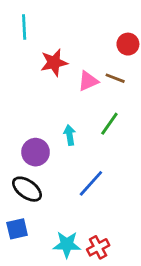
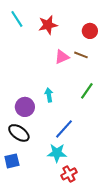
cyan line: (24, 27) -> (17, 19), turned -30
red star: (54, 63) -> (48, 25), moved
green line: (109, 124) -> (87, 91), moved
cyan star: (67, 245) -> (57, 153), moved

